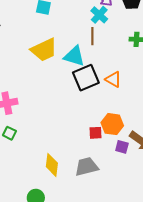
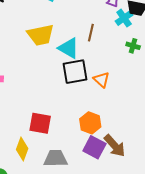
cyan cross: (99, 15) -> (124, 18), moved
red square: (95, 133) -> (40, 123), moved, size x1.6
purple square: (122, 147) -> (94, 147), size x1.6

